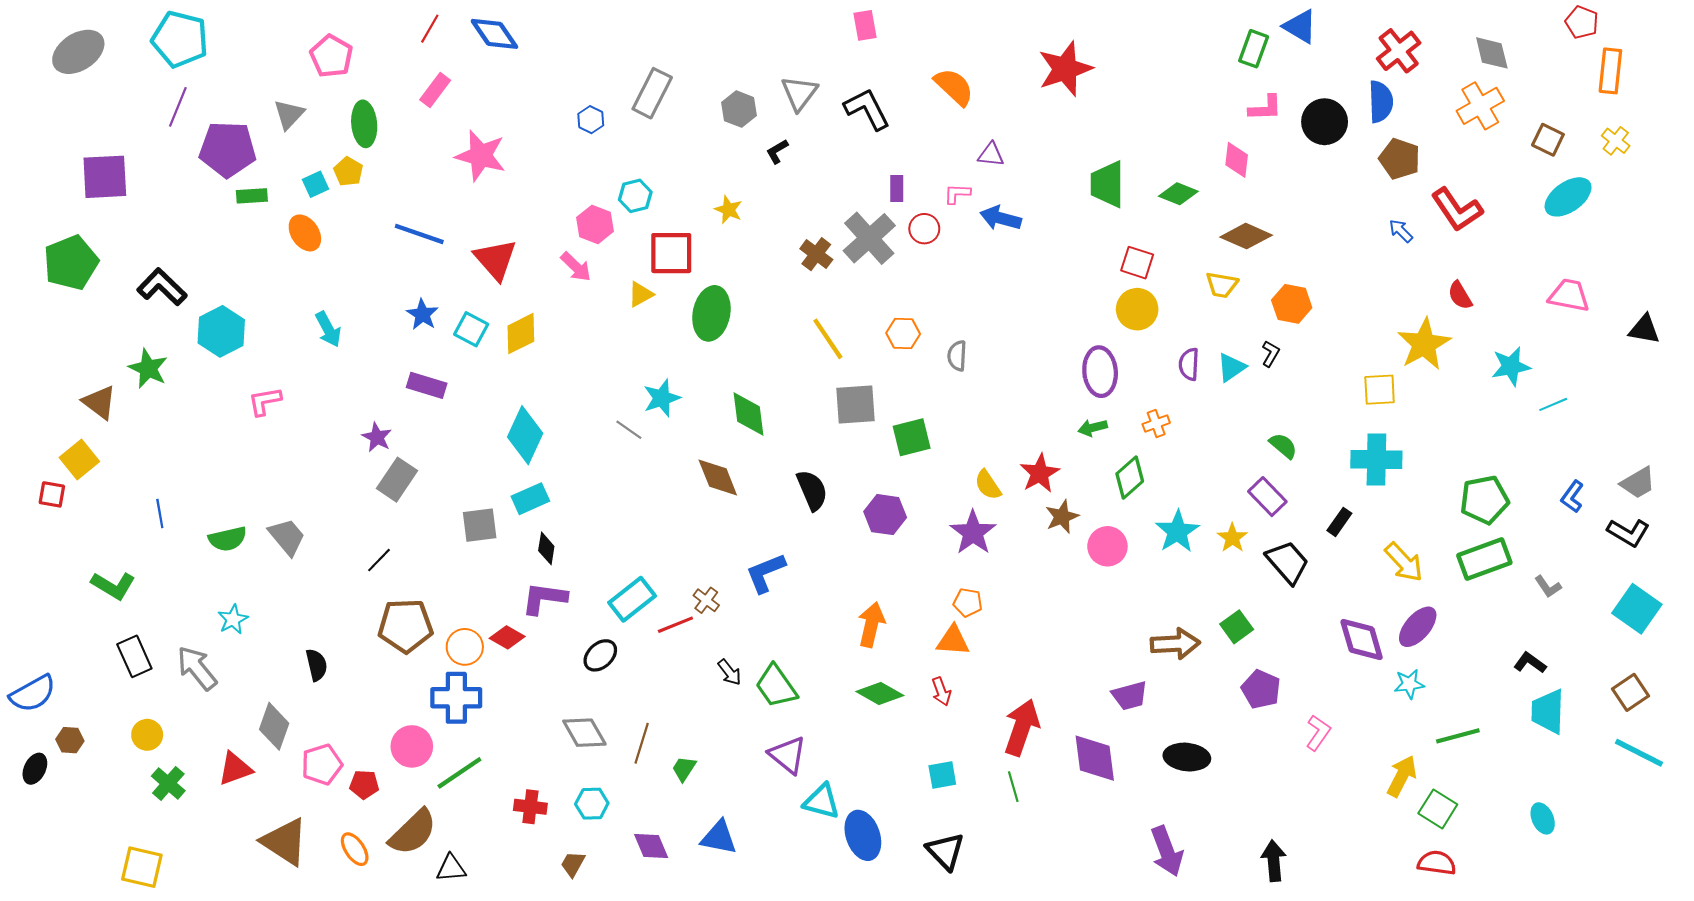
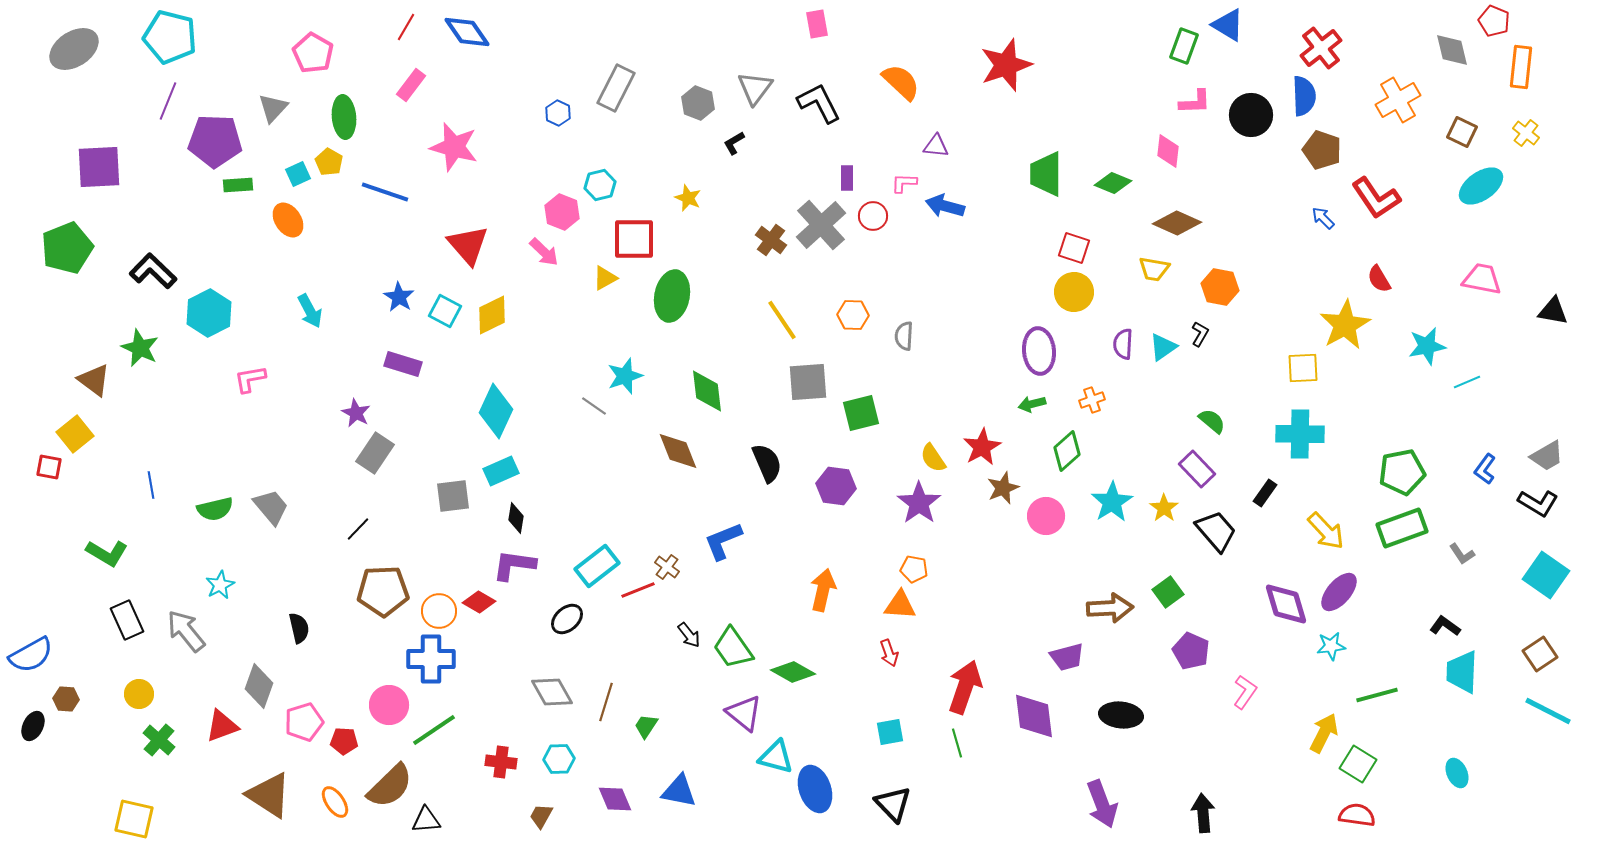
gray diamond: (1492, 53) -> (1452, 50), moved
blue line: (419, 234) -> (385, 192), moved
green diamond: (880, 693) -> (793, 672), moved

